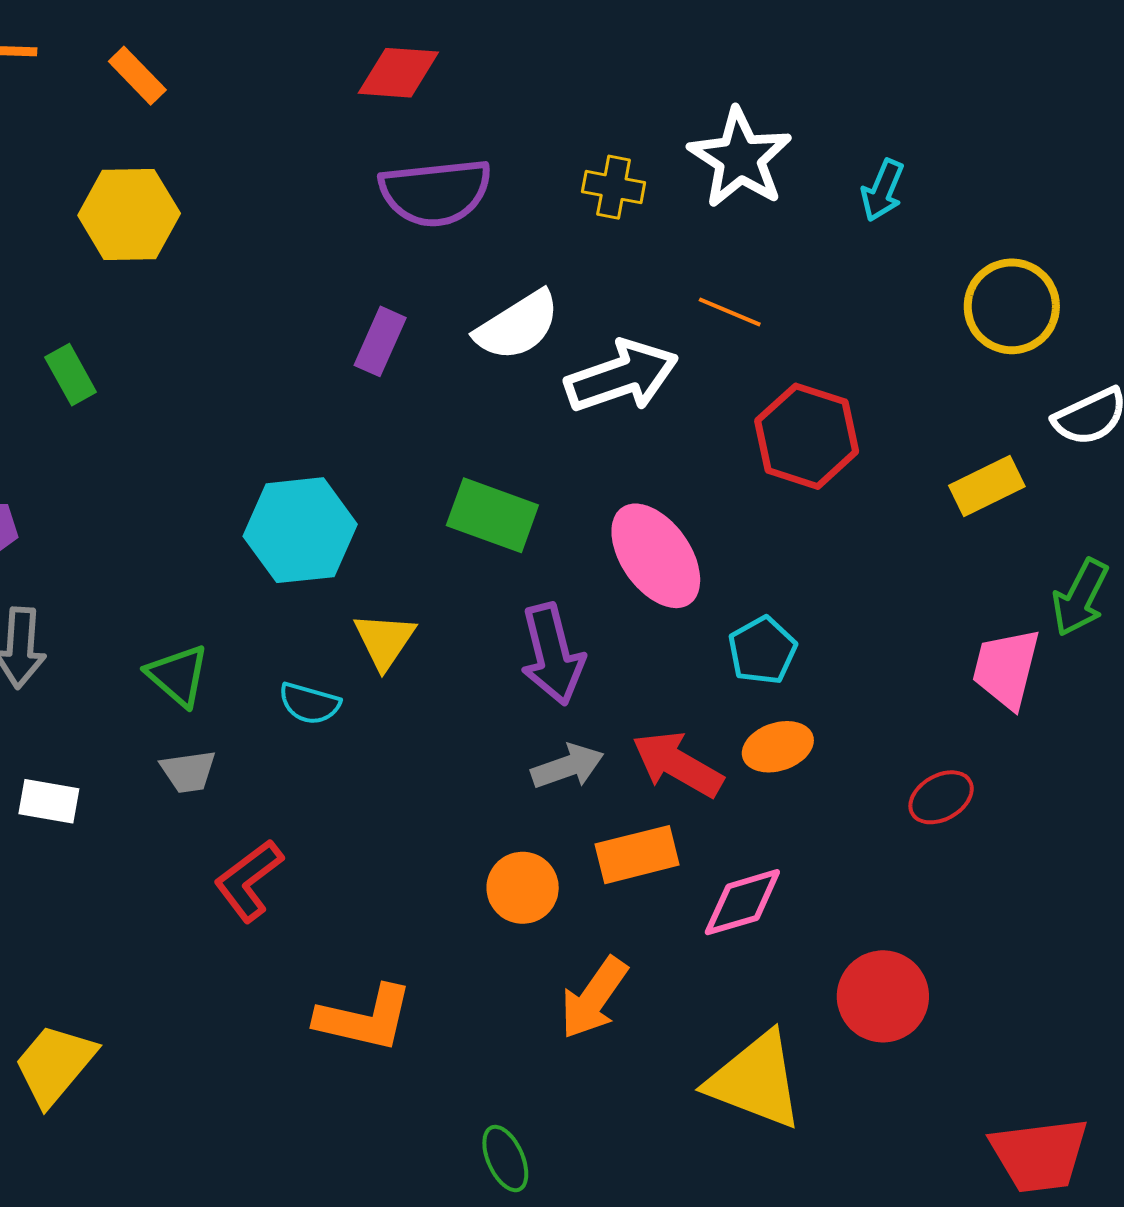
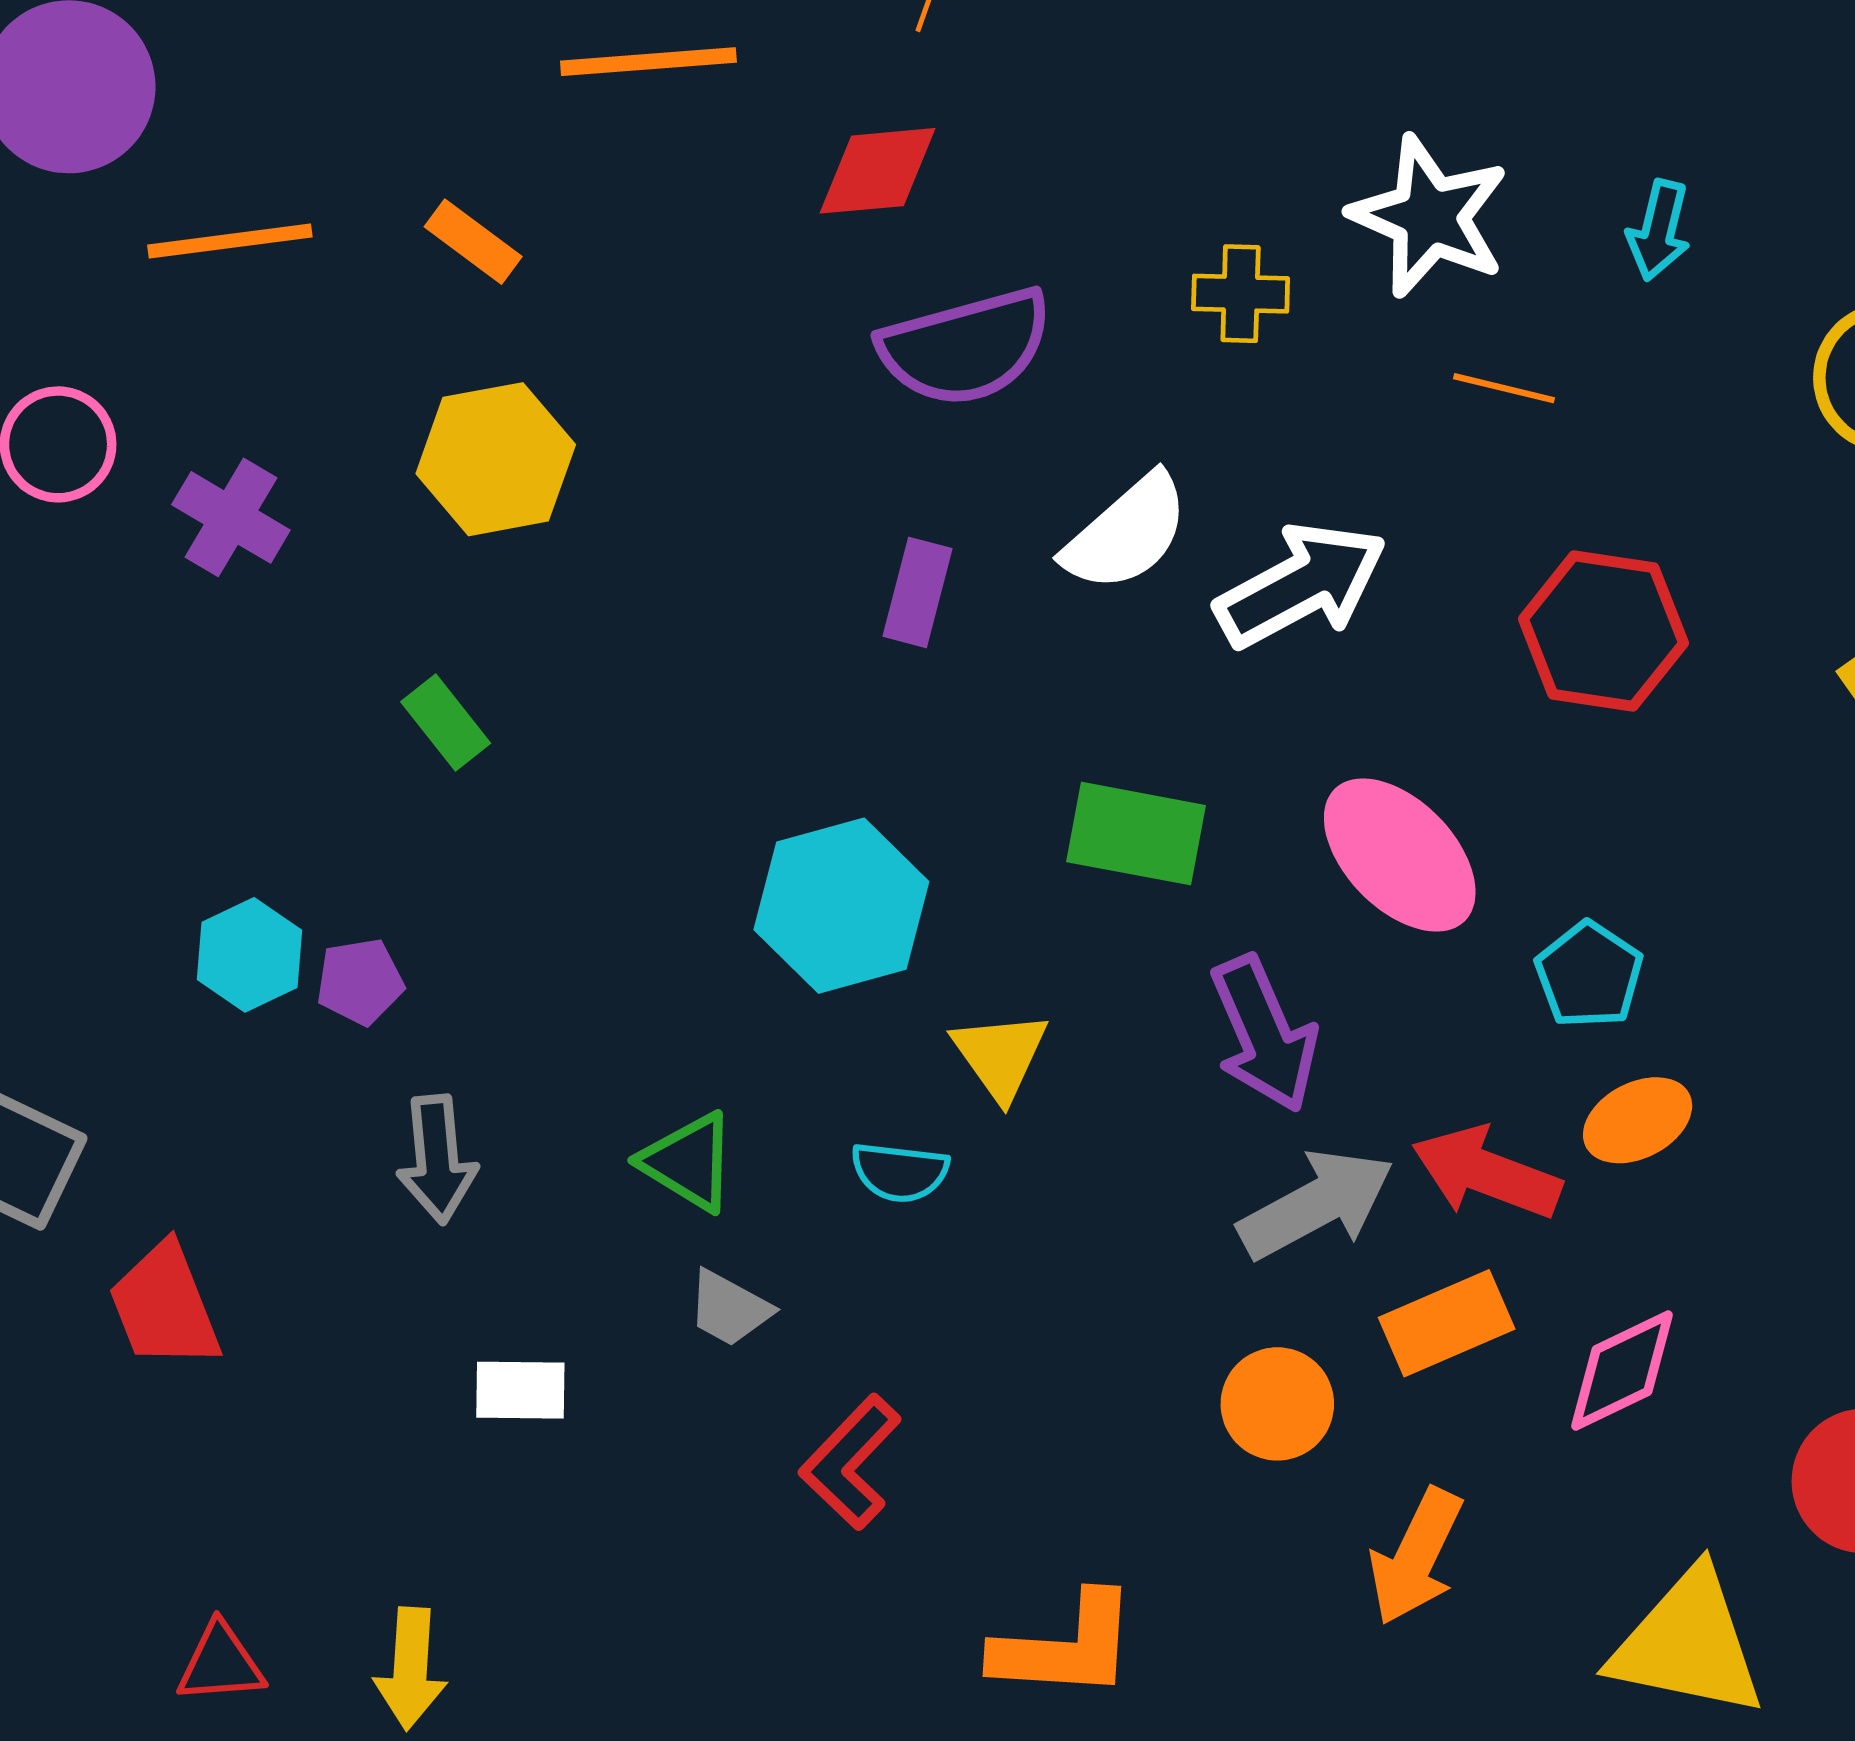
orange line: (730, 312) -> (1504, 388), moved
gray arrow: (567, 766) -> (1316, 1204), size x1.4
gray trapezoid: (188, 771) -> (729, 1308), turned 46

